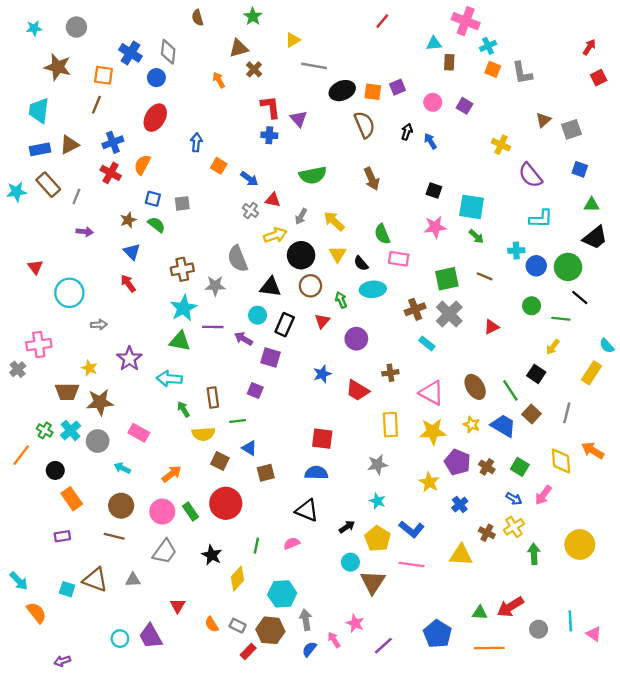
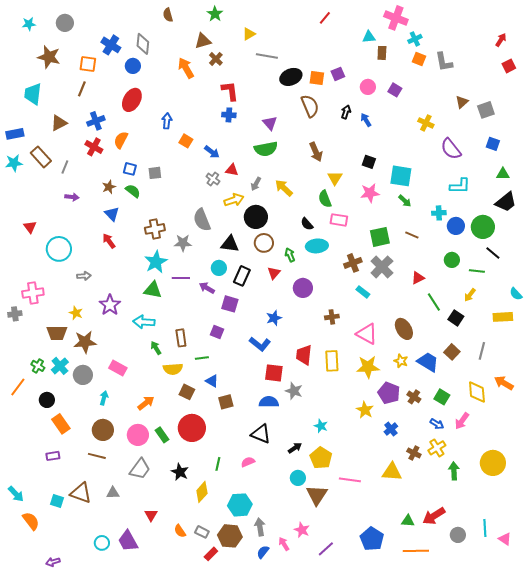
orange arrow: (219, 80) -> (186, 68), size x1.5
purple triangle: (299, 119) -> (270, 123), moved
blue rectangle: (40, 149) -> (15, 134), moved
yellow triangle: (338, 254) -> (335, 178), moved
gray cross: (18, 369) -> (15, 314), turned 32
yellow rectangle: (592, 373) -> (503, 317), turned 54
red trapezoid: (357, 390) -> (304, 355), moved, turned 65
green line: (510, 390) -> (434, 302), moved
gray star: (377, 465) -> (294, 391), moved, turned 30
cyan arrow: (122, 468) -> (104, 398), turned 80
blue L-shape: (412, 529) -> (260, 344), moved

